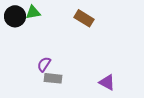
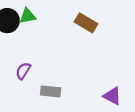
purple semicircle: (44, 64) -> (23, 71), moved

